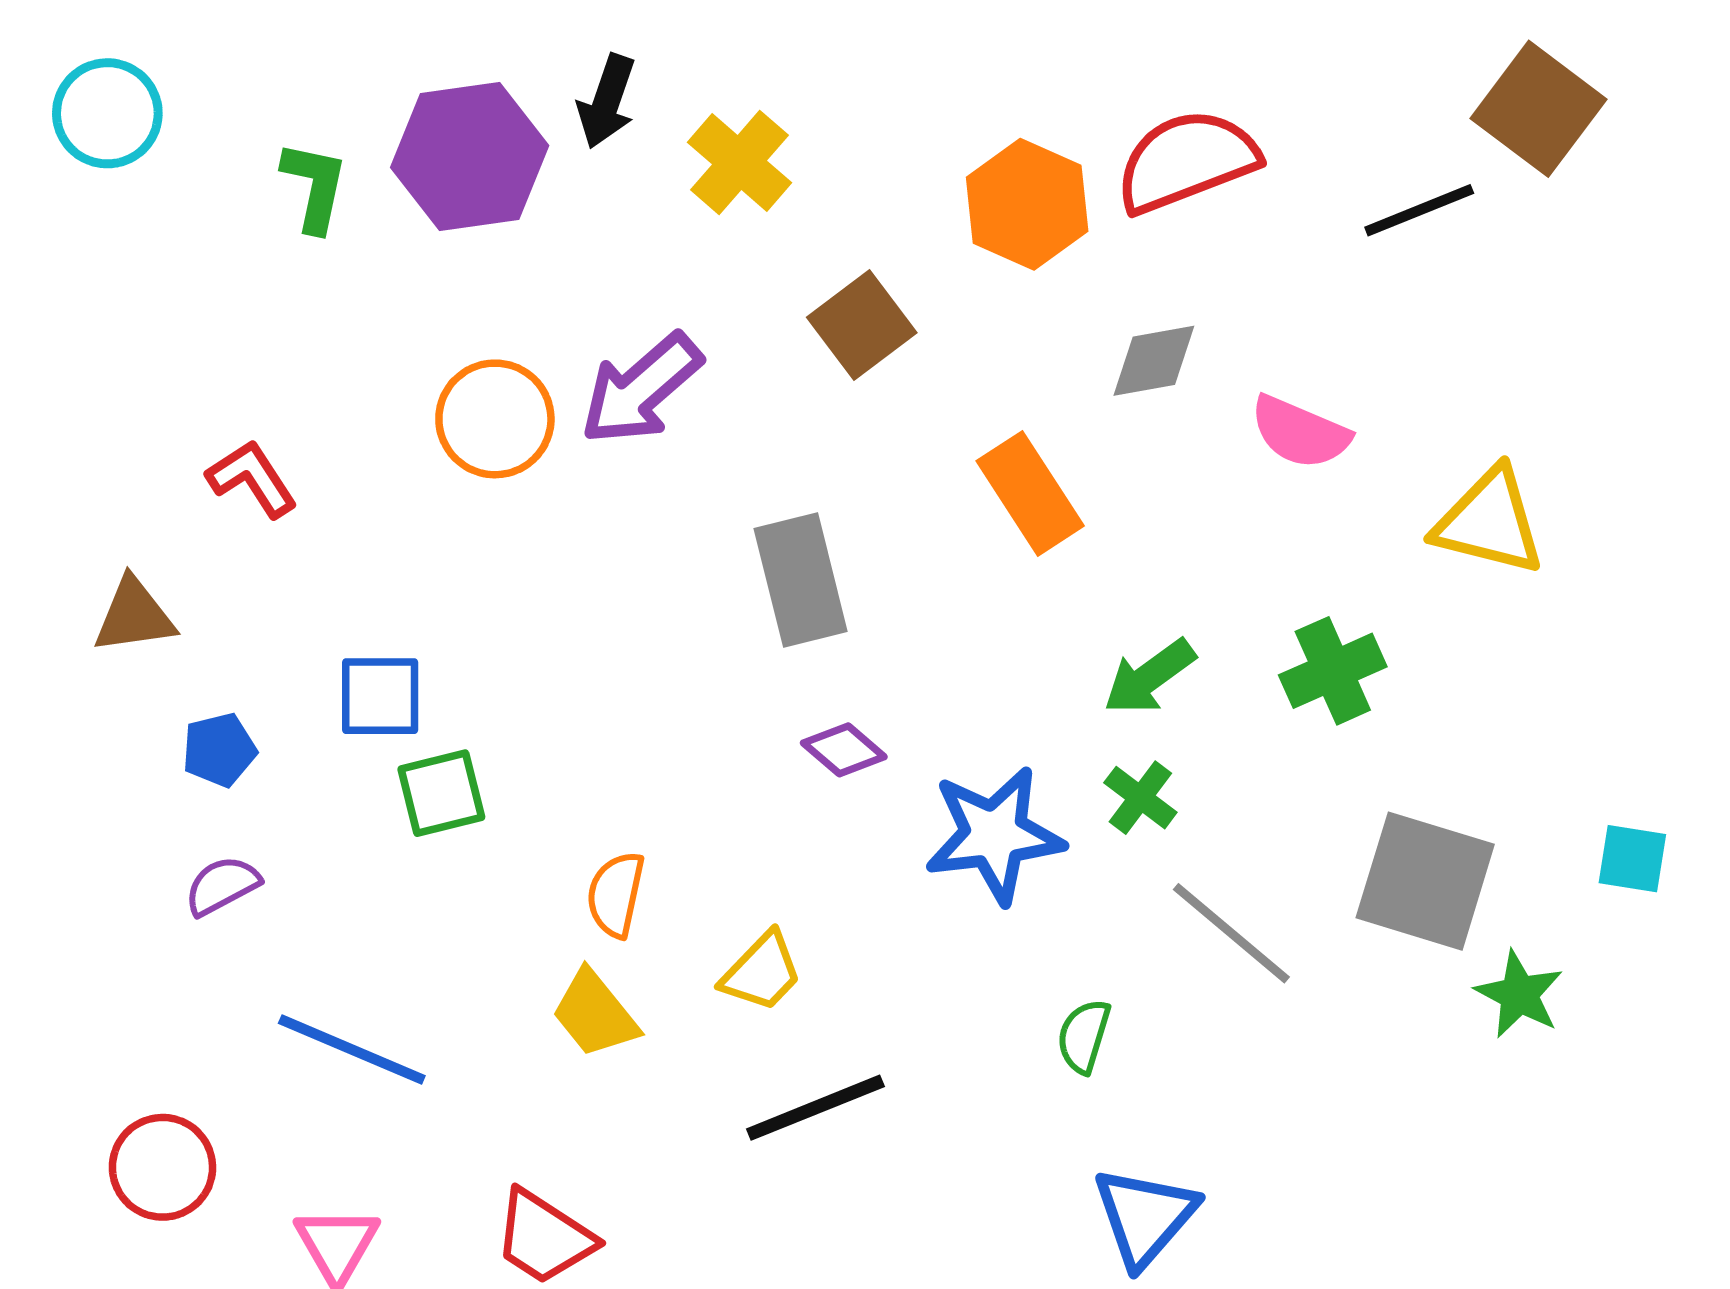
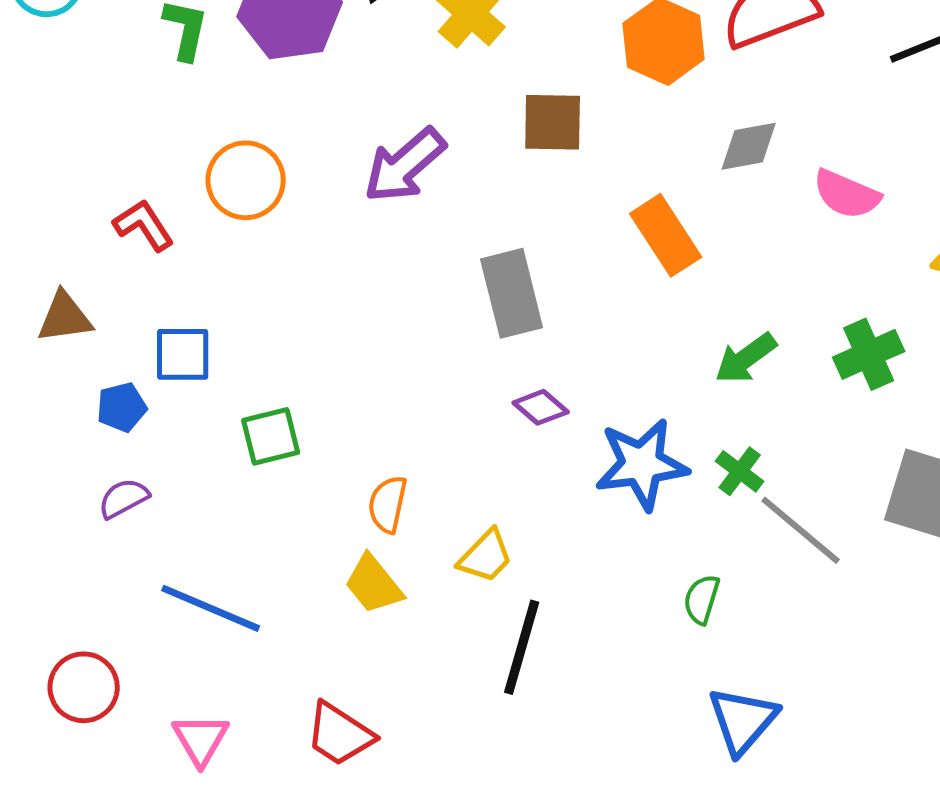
brown square: (862, 325) -> (553, 122), turned 38
orange circle: (495, 419) -> (246, 180), moved
blue square: (380, 696) -> (183, 354), moved
green cross: (1140, 798) -> (740, 471), moved
black line: (815, 1108) -> (522, 647), turned -52

